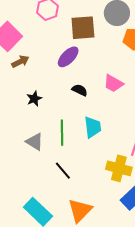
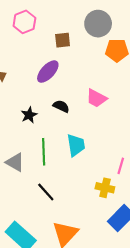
brown square: (83, 28) -> (63, 40), size x0.6
black star: (34, 99) -> (29, 115), moved
yellow cross: (119, 168) -> (105, 188), size x0.7

